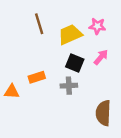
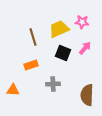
brown line: (39, 24) -> (33, 37), moved
gray cross: (69, 86) -> (53, 84), moved
orange triangle: (12, 92) -> (13, 90), moved

